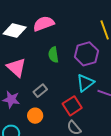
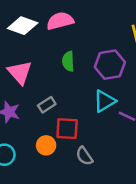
red square: (72, 106) -> (67, 129), moved, turned 30
orange circle: (35, 116) -> (46, 145), moved

